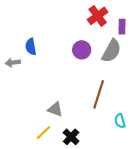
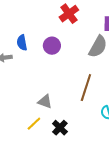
red cross: (98, 16) -> (69, 14), moved
purple circle: (82, 50) -> (52, 46), moved

